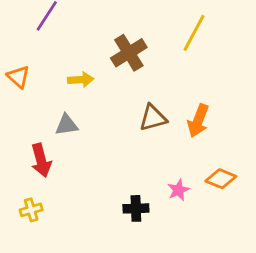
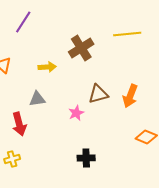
yellow line: (194, 33) -> (127, 34), turned 56
pink star: (178, 190) -> (76, 113), moved

